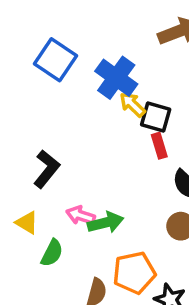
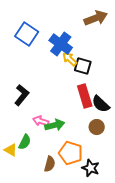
red rectangle: (159, 146) -> (85, 96), moved, size x1.6
yellow triangle: (27, 223) -> (11, 150), moved
orange pentagon: (134, 273) -> (71, 153), turned 30

